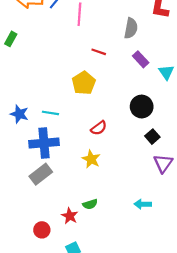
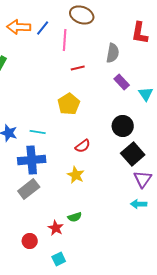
red line: (99, 52) -> (78, 68), moved, turned -32
black square: (152, 137) -> (133, 154), size x1.6
cyan arrow: (143, 204) -> (139, 204), moved

